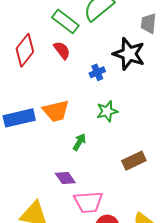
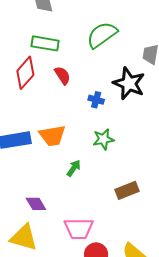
green rectangle: (65, 21) -> (45, 43), moved, turned -32
blue cross: (97, 72) -> (96, 100), turned 35
purple diamond: (65, 178) -> (36, 204), moved

